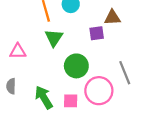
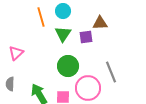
green triangle: (54, 38) -> (63, 34), moved
pink triangle: (18, 51) -> (16, 53), turned -42

